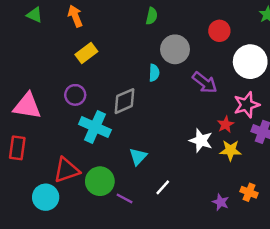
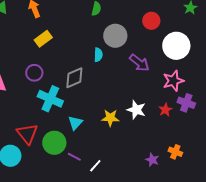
red star: (226, 124) -> (165, 110), moved
yellow star: (230, 150) -> (110, 118), moved
cyan triangle: (138, 157) -> (75, 123), moved
red triangle: (67, 170) -> (27, 134), turned -50
white line: (163, 187) -> (95, 166), moved

